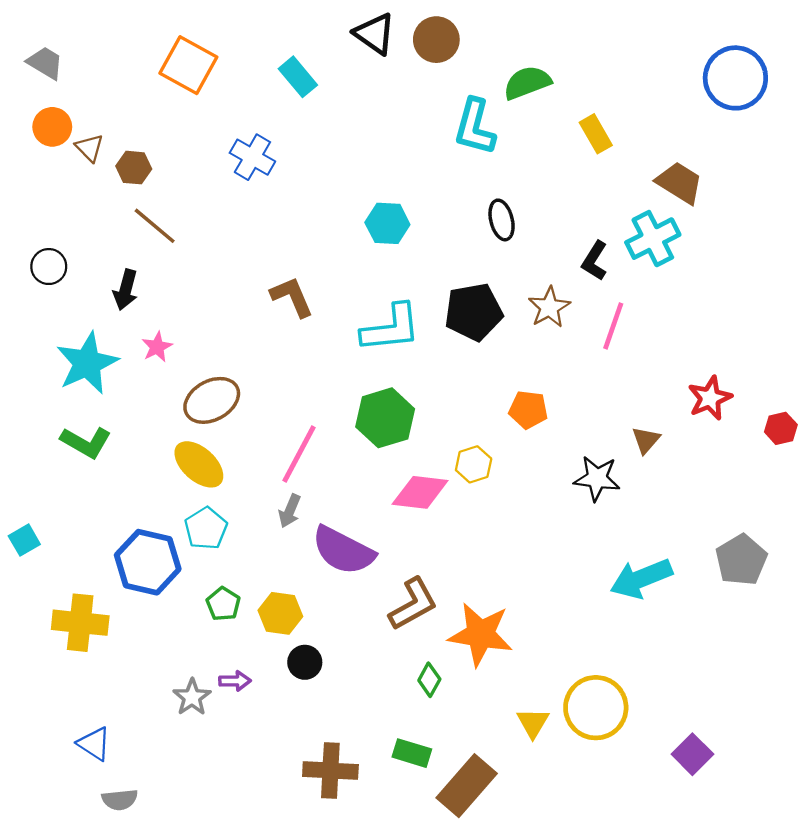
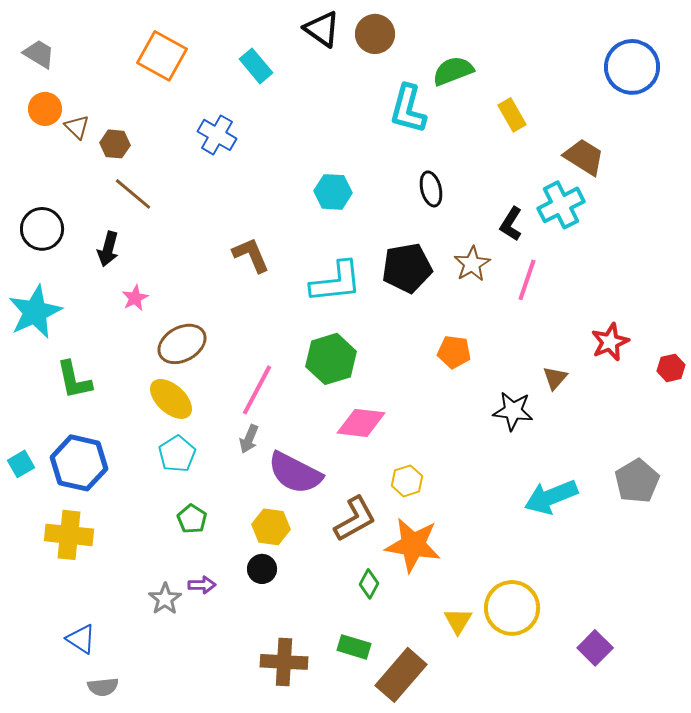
black circle: (49, 267) -> (42, 229), size x1.4
cyan star: (87, 363) -> (35, 312), moved
green L-shape: (86, 442) -> (74, 380), turned 48
yellow hexagon: (474, 464) -> (407, 481), moved
blue hexagon: (148, 562) -> (79, 463), moved
yellow hexagon: (280, 613) -> (271, 527), moved

